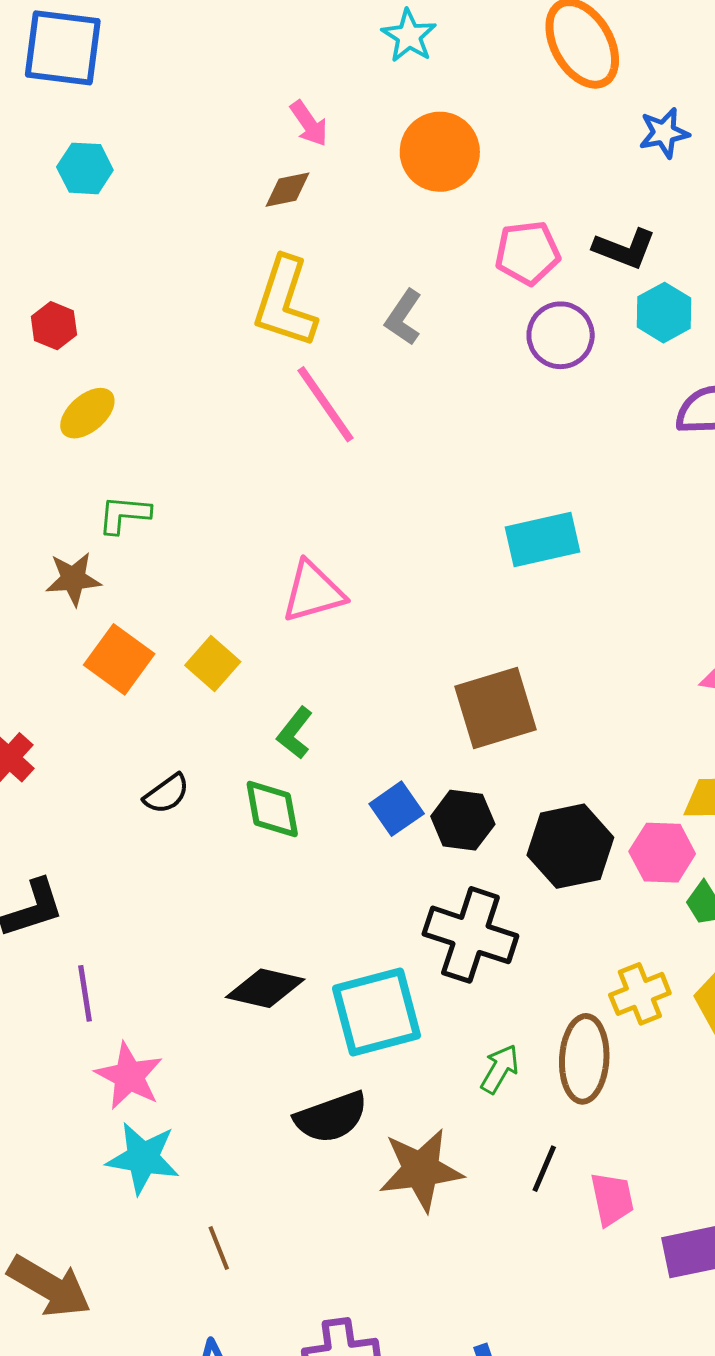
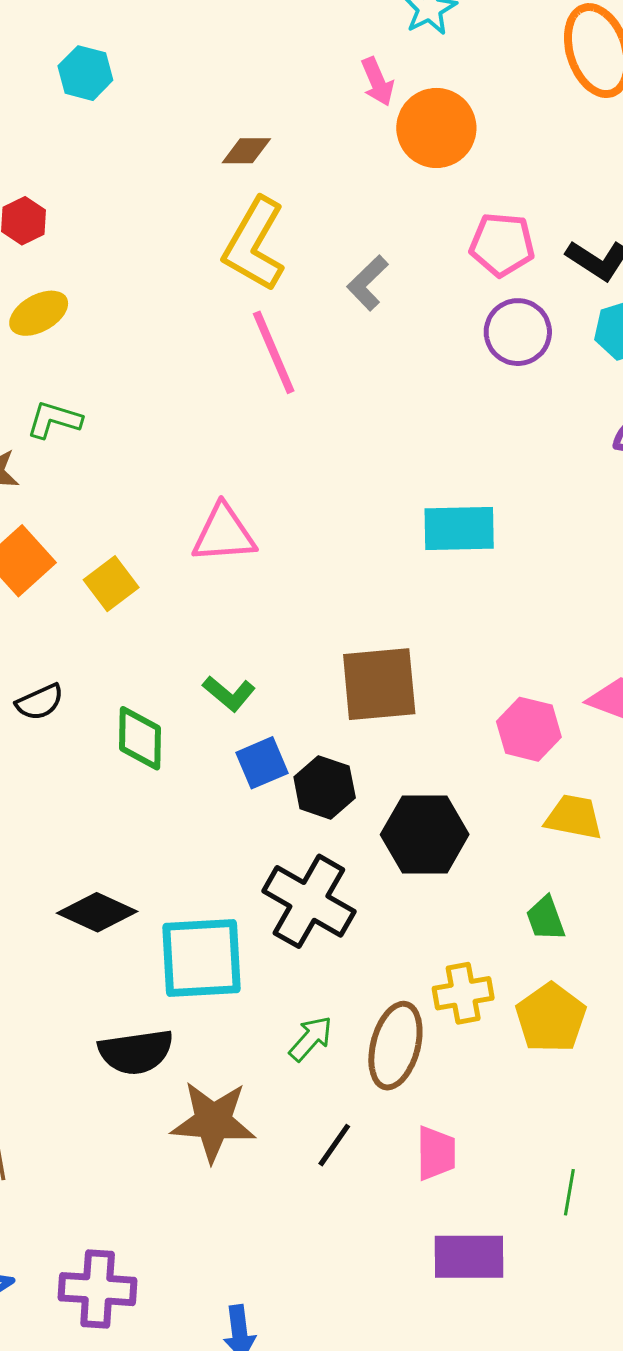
pink arrow: (309, 124) -> (377, 82), moved
brown diamond: (287, 190) -> (246, 151), moved
green L-shape: (295, 733) -> (229, 693), moved, turned -100
pink hexagon: (662, 853) -> (529, 729), moved
pink trapezoid: (612, 1199) -> (436, 1153), moved

